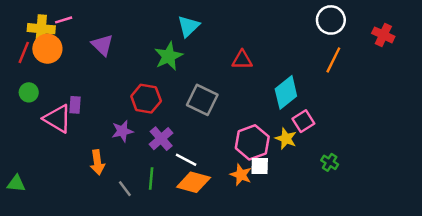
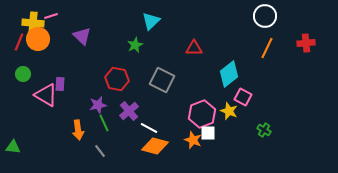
red cross: (383, 35) -> (306, 43), moved, turned -30
green star: (169, 56) -> (135, 45), size x0.7
pink square: (303, 121) -> (243, 97), turned -30
green line: (151, 179) -> (104, 123), moved, turned -30

